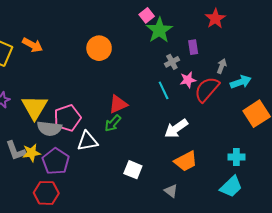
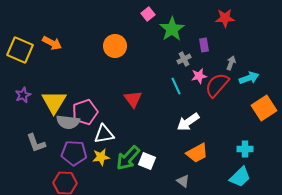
pink square: (147, 15) -> (148, 14), moved
red star: (215, 19) -> (225, 18), turned 30
red triangle: (118, 104) -> (133, 99), turned -42
green arrow: (113, 123) -> (128, 158), moved, size x1.5
yellow star: (31, 153) -> (101, 157), moved
purple pentagon: (56, 161) -> (74, 153), turned -30

